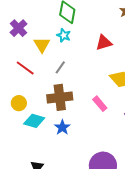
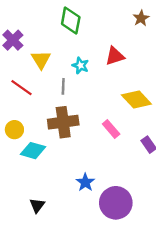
cyan star: (64, 35) -> (80, 65), moved
gray line: (60, 67) -> (63, 86), turned -32
blue star: (62, 127) -> (85, 182), moved

